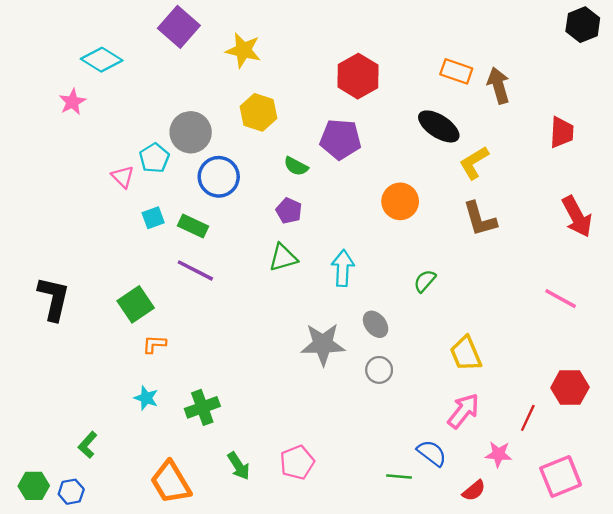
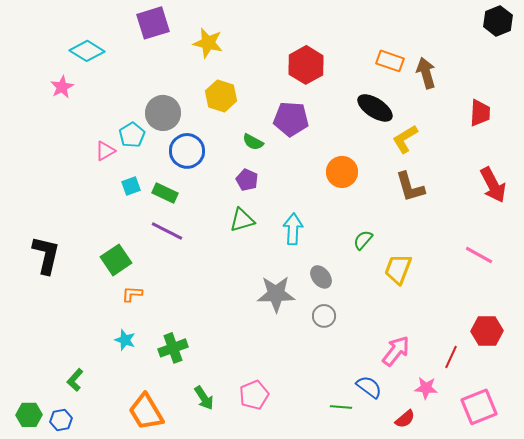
purple square: (179, 27) -> (153, 23), turned 32
pink triangle: (123, 177) -> (105, 151), turned 45
yellow trapezoid: (466, 354) -> (398, 269), moved, turned 44

